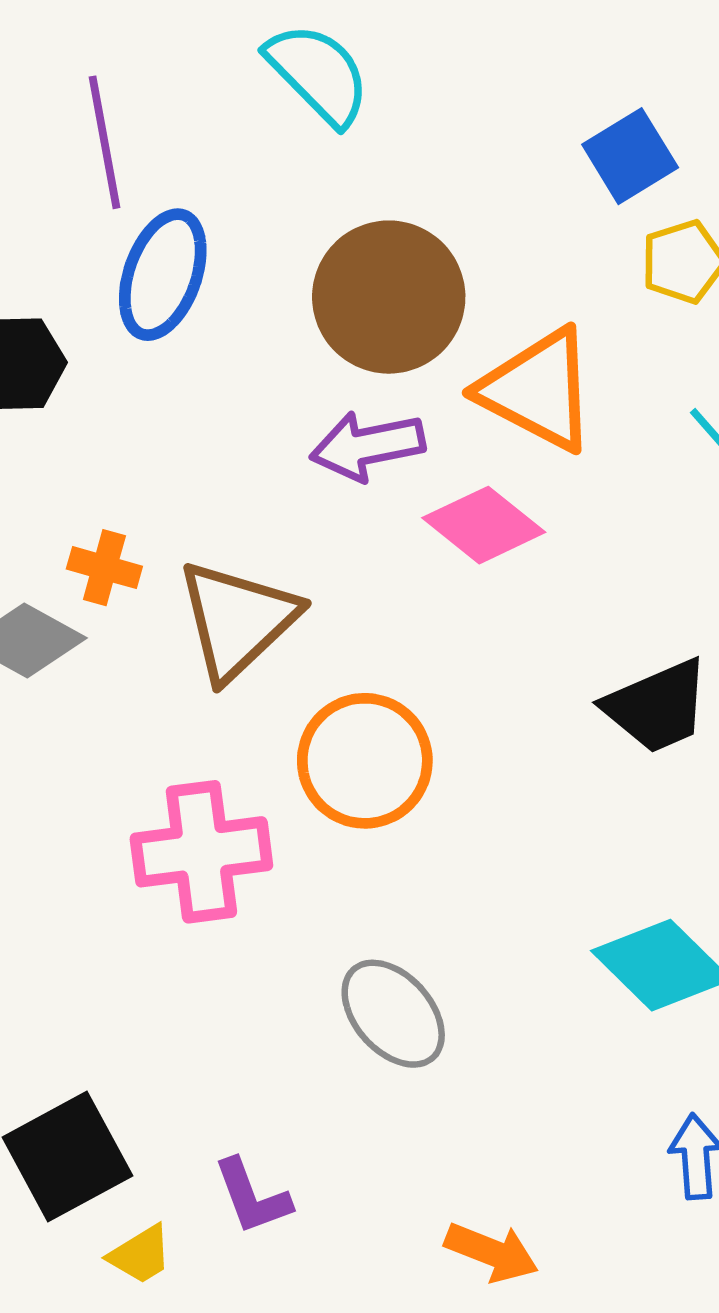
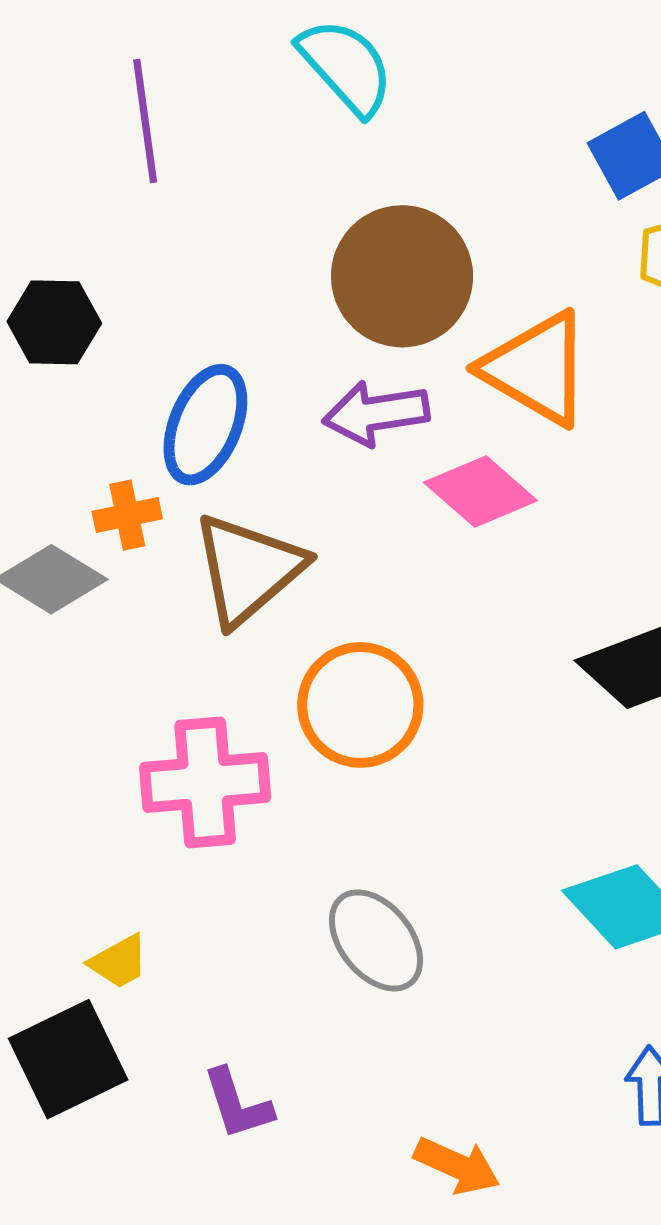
blue ellipse: (163, 275) -> (205, 425), moved
orange cross: (104, 568) -> (127, 515), turned -30
yellow trapezoid: (140, 1255) -> (119, 962), moved

